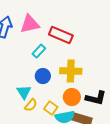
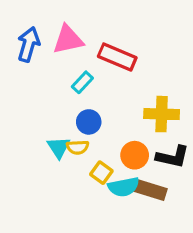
yellow cross: (71, 71) -> (162, 114), moved
yellow semicircle: (31, 105) -> (78, 147), moved, turned 48

